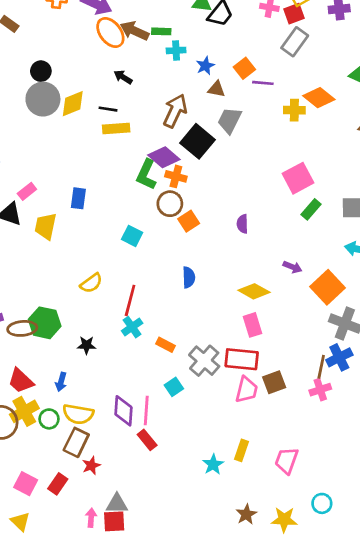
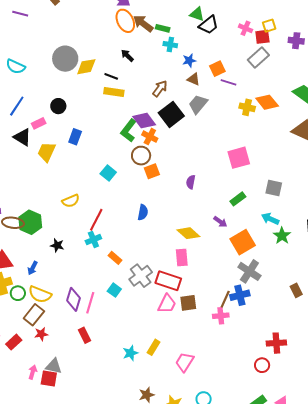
black circle: (41, 71) -> (58, 106), moved
brown arrow: (175, 111) -> (160, 89), size x0.7
green rectangle: (311, 209) -> (238, 199), moved
cyan square: (174, 387) -> (114, 290), turned -32
red rectangle: (147, 440) -> (84, 335), moved

